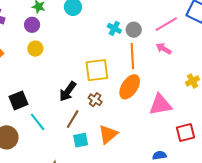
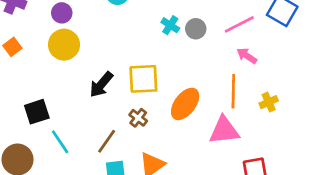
yellow circle: (35, 49) -> (64, 45), size x1.5
pink arrow: (164, 49) -> (247, 56), moved
orange line: (132, 56) -> (233, 91), moved
black arrow: (68, 91) -> (101, 85), moved

